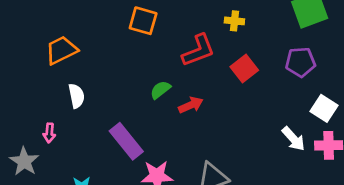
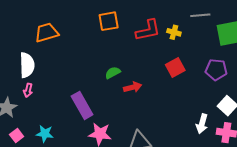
orange square: (143, 21) -> (109, 21), turned -35
red L-shape: (198, 50) -> (148, 30), moved
white semicircle: (76, 96) -> (27, 65), moved, size x1.4
white arrow: (293, 139) -> (202, 124), turned 48

